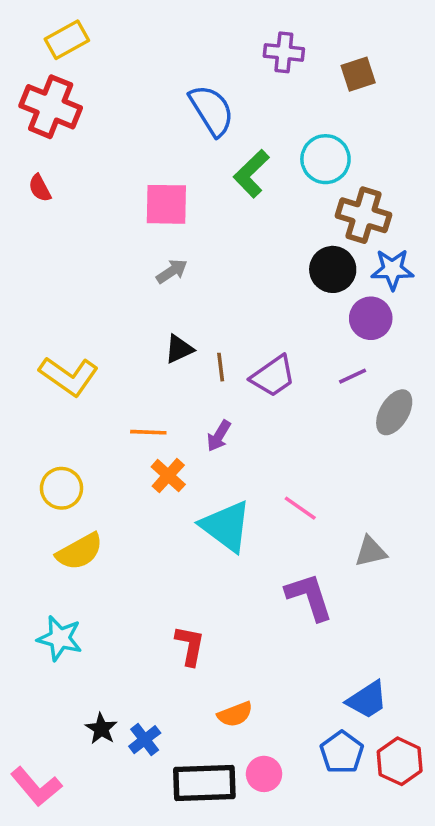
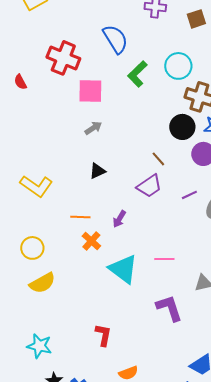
red cross: (51, 107) -> (63, 58), moved
brown line: (221, 367) -> (158, 159), moved, turned -35
purple line: (353, 376) -> (189, 195), moved
pink line: (300, 508) -> (164, 259), turned -36
cyan star: (60, 638) -> (39, 346), moved

